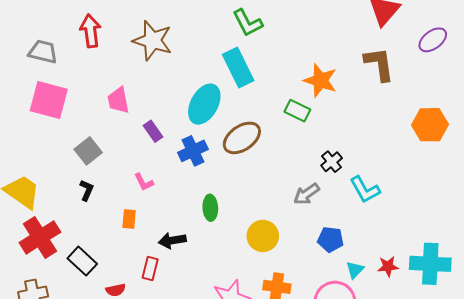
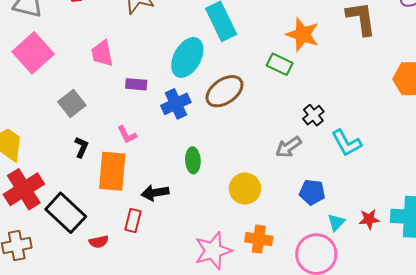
pink square: (49, 100) -> (33, 53), turned 33
purple rectangle: (153, 131) -> (136, 84), turned -50
black L-shape: (87, 190) -> (81, 147), moved
orange rectangle: (129, 219) -> (112, 171), size x2.0
black rectangle: (82, 261) -> (66, 213), size x1.4

